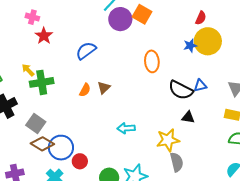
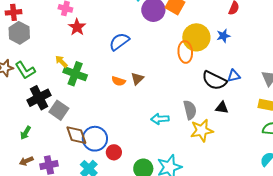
yellow circle: (208, 41) -> (196, 37), moved
green cross: (42, 82) -> (75, 74), turned 30
orange semicircle: (85, 90) -> (118, 81), turned 80
gray square: (36, 123) -> (59, 110), moved
brown diamond: (42, 144) -> (76, 135), turned 40
gray semicircle: (177, 162) -> (190, 110), moved

